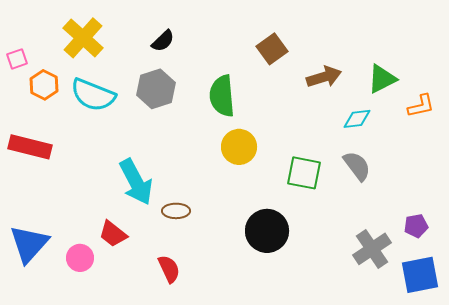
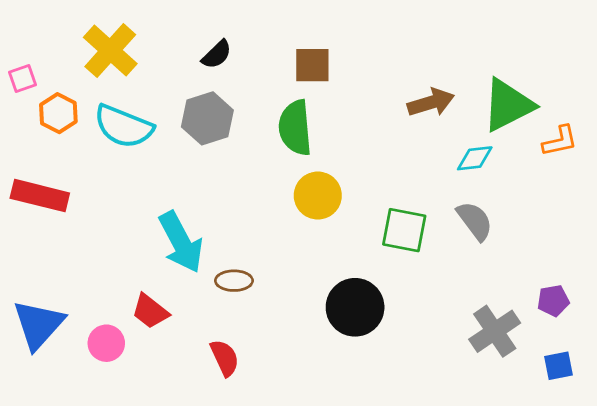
brown square: (272, 49) -> (312, 65), moved, turned 36
green triangle: (382, 79) -> (508, 105), size x1.4
blue square: (420, 275) -> (559, 366), size x0.6

